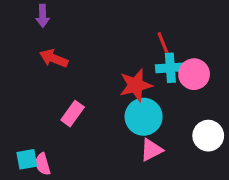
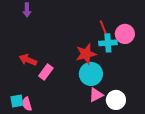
red arrow: (54, 58) -> (28, 60), moved
pink circle: (194, 74) -> (125, 34), moved
white circle: (208, 136) -> (116, 100), moved

